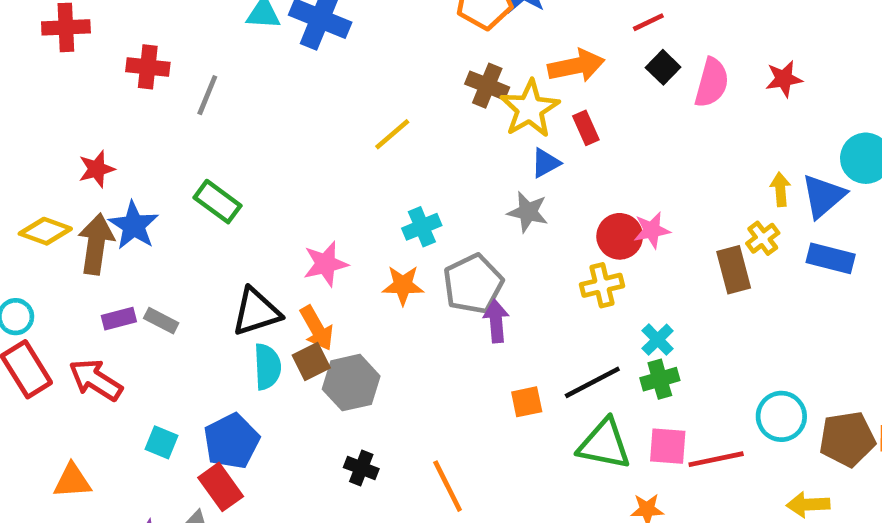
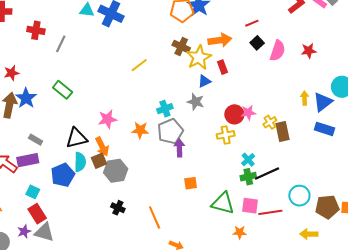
cyan cross: (422, 227) -> (165, 109), moved
yellow cross: (763, 238) -> (270, 122), moved
purple rectangle: (119, 319) -> (28, 160), moved, size x1.5
black line: (592, 382) -> (267, 174), moved
blue pentagon: (232, 441) -> (63, 175), moved
red rectangle: (221, 487) -> (37, 214), moved

